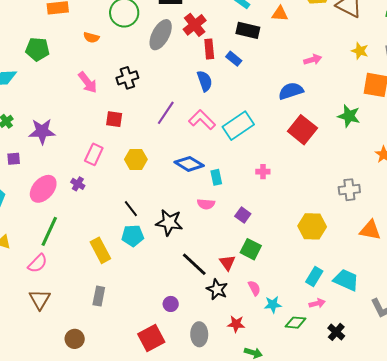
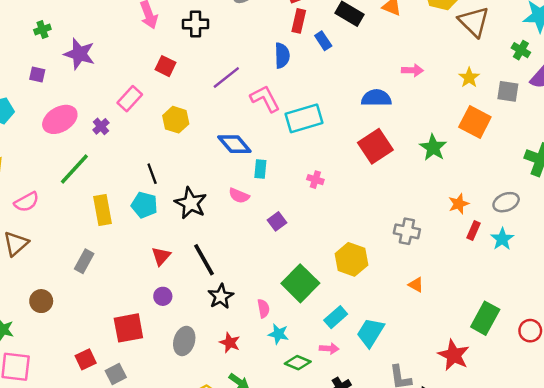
orange triangle: (370, 230) -> (416, 285), size x0.6
green line: (49, 231) -> (74, 169), moved
green square: (251, 249) -> (300, 283), moved, size x1.4
red triangle: (227, 263) -> (161, 256), moved
cyan trapezoid: (346, 280) -> (370, 333), turned -100

